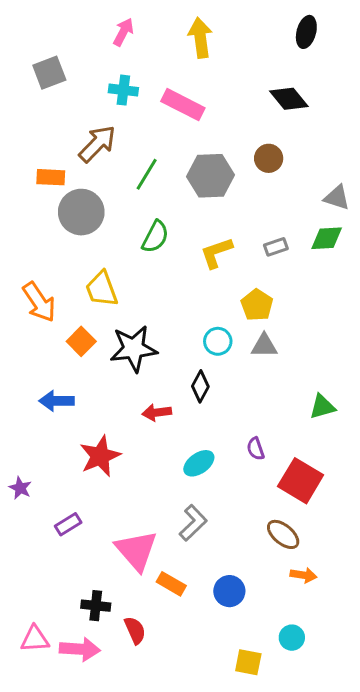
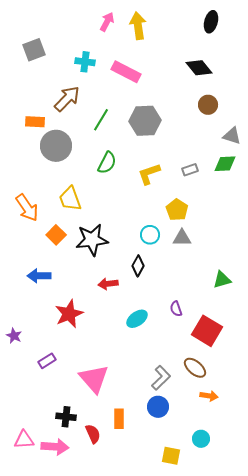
pink arrow: (123, 32) -> (107, 22), moved
brown circle: (269, 158) -> (208, 105), moved
gray L-shape: (193, 523) -> (161, 378), moved
orange rectangle: (171, 584) -> (119, 419), moved, turned 60

